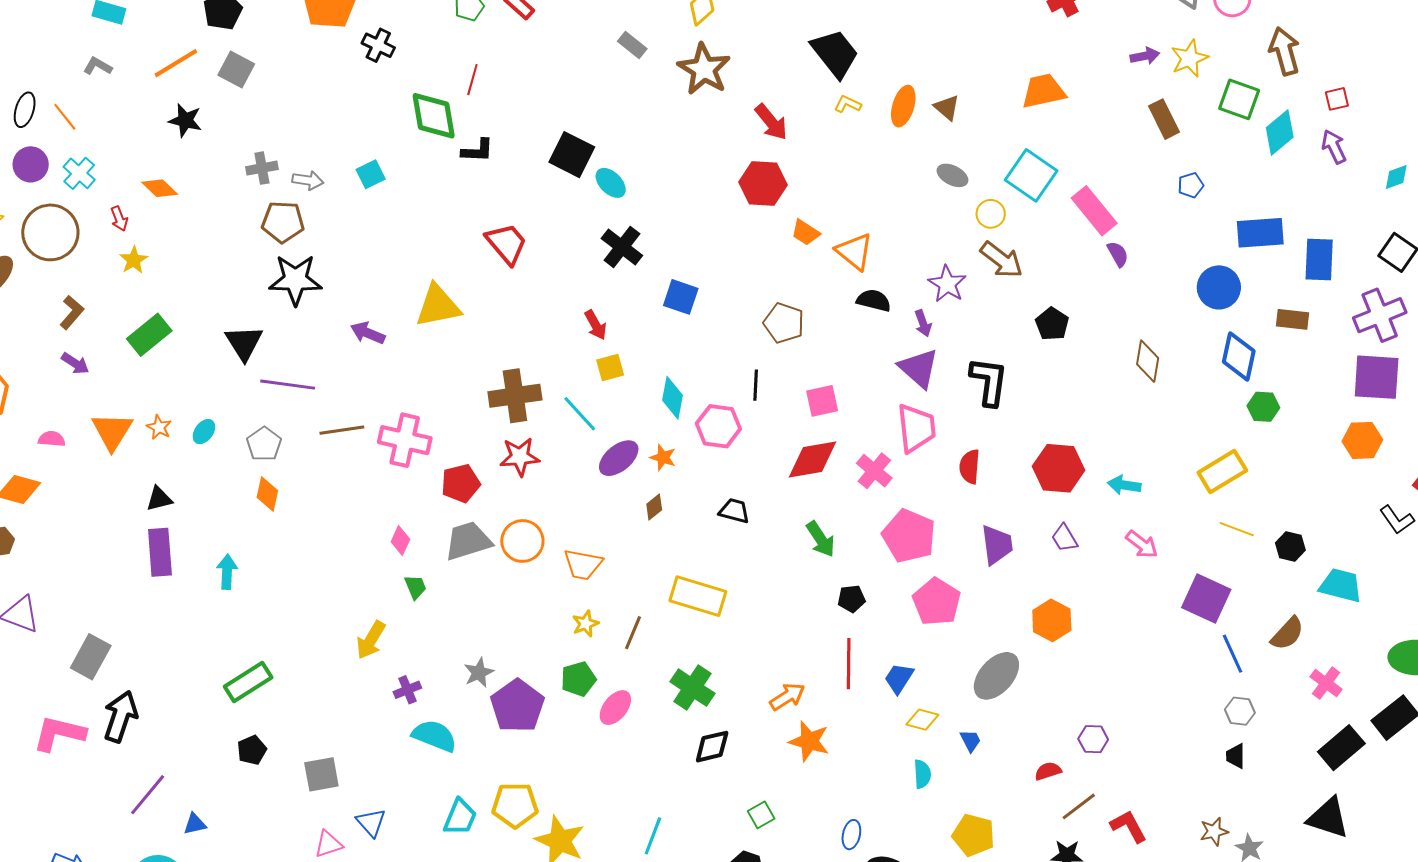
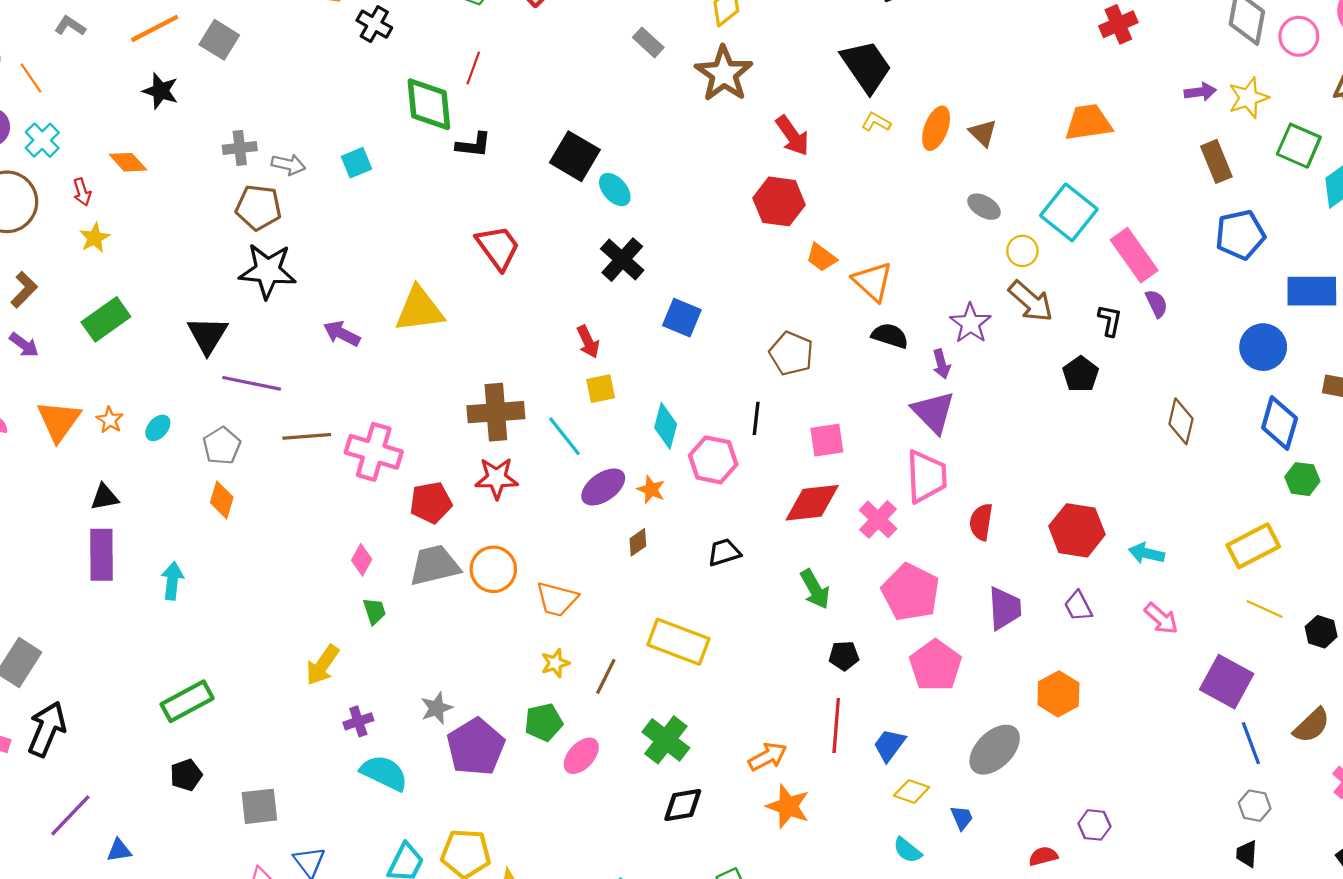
blue pentagon: (1191, 185) -> (1240, 235), size x1.8
black L-shape: (989, 381) -> (1110, 320), moved, size x0.6
black trapezoid: (734, 511) -> (724, 552), turned -36
cyan semicircle: (922, 774) -> (907, 850), turned 128

